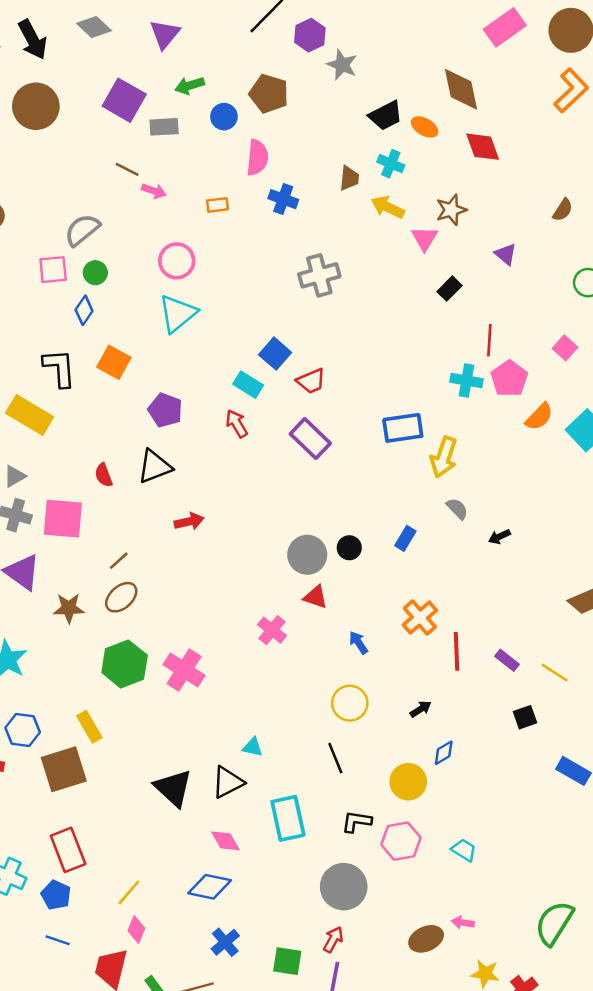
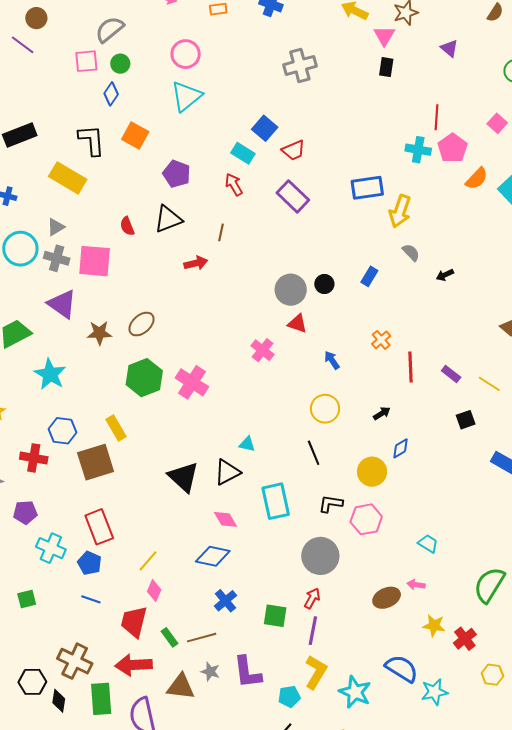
black rectangle: (450, 289) -> (386, 67), moved, turned -36
brown line: (119, 561) -> (221, 232), moved, turned -36
orange cross: (420, 618) -> (381, 340), size x0.7
cyan trapezoid: (464, 850) -> (428, 544), moved

